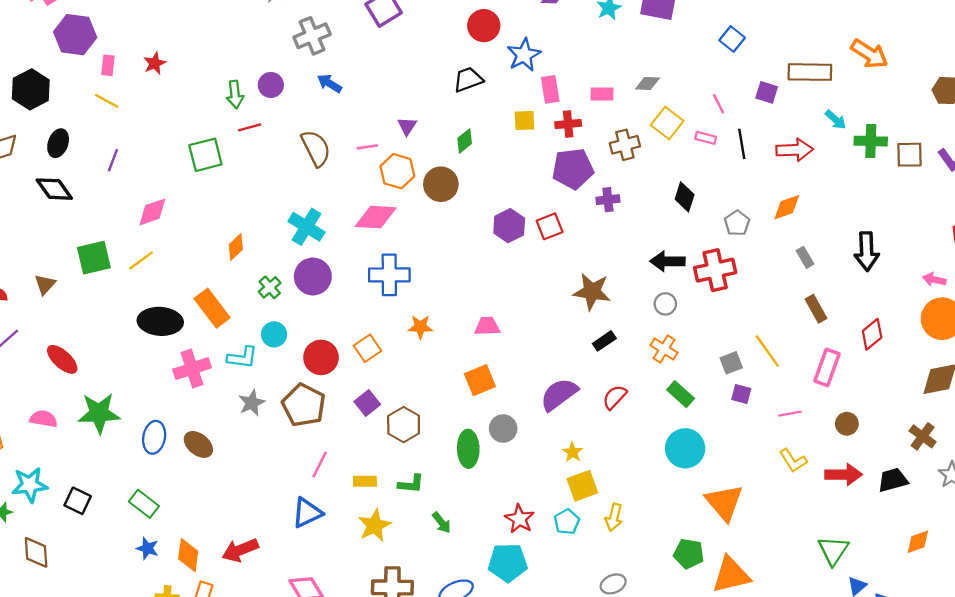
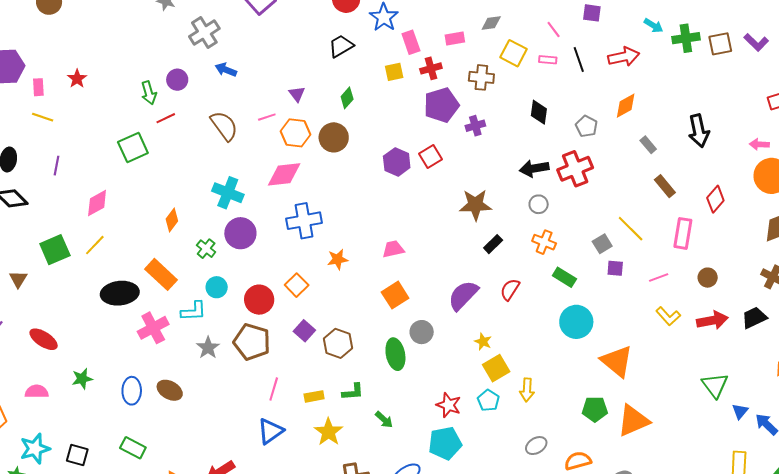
brown cross: (625, 145) -> (481, 77), turned 30
green star: (99, 413) -> (82, 379), size x0.6

